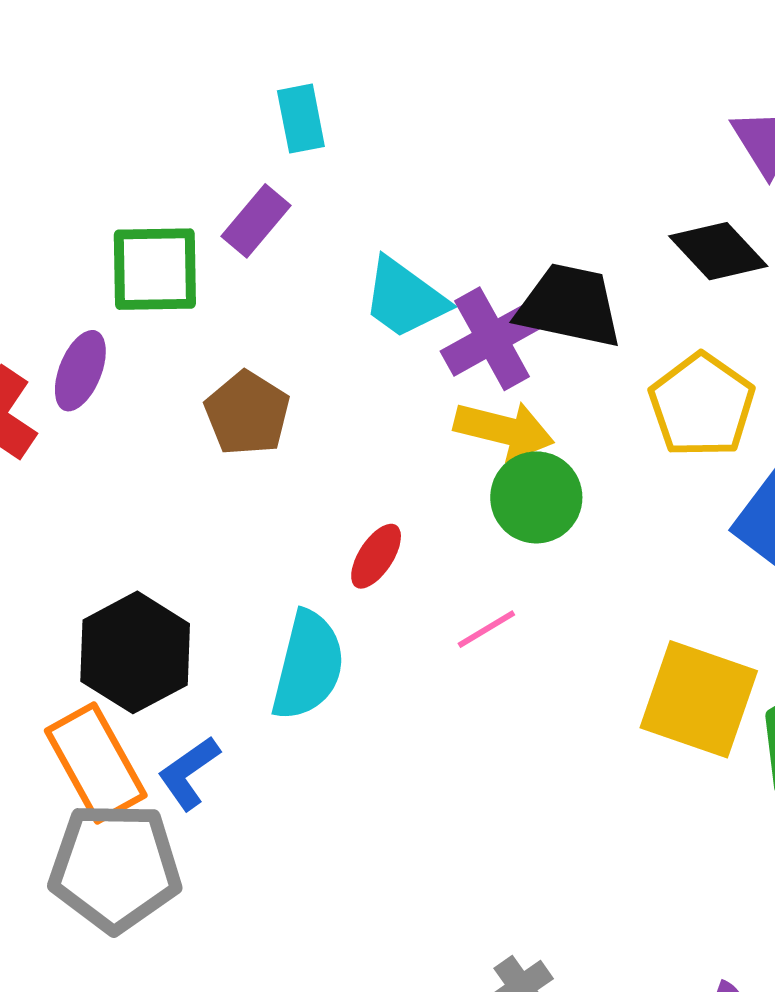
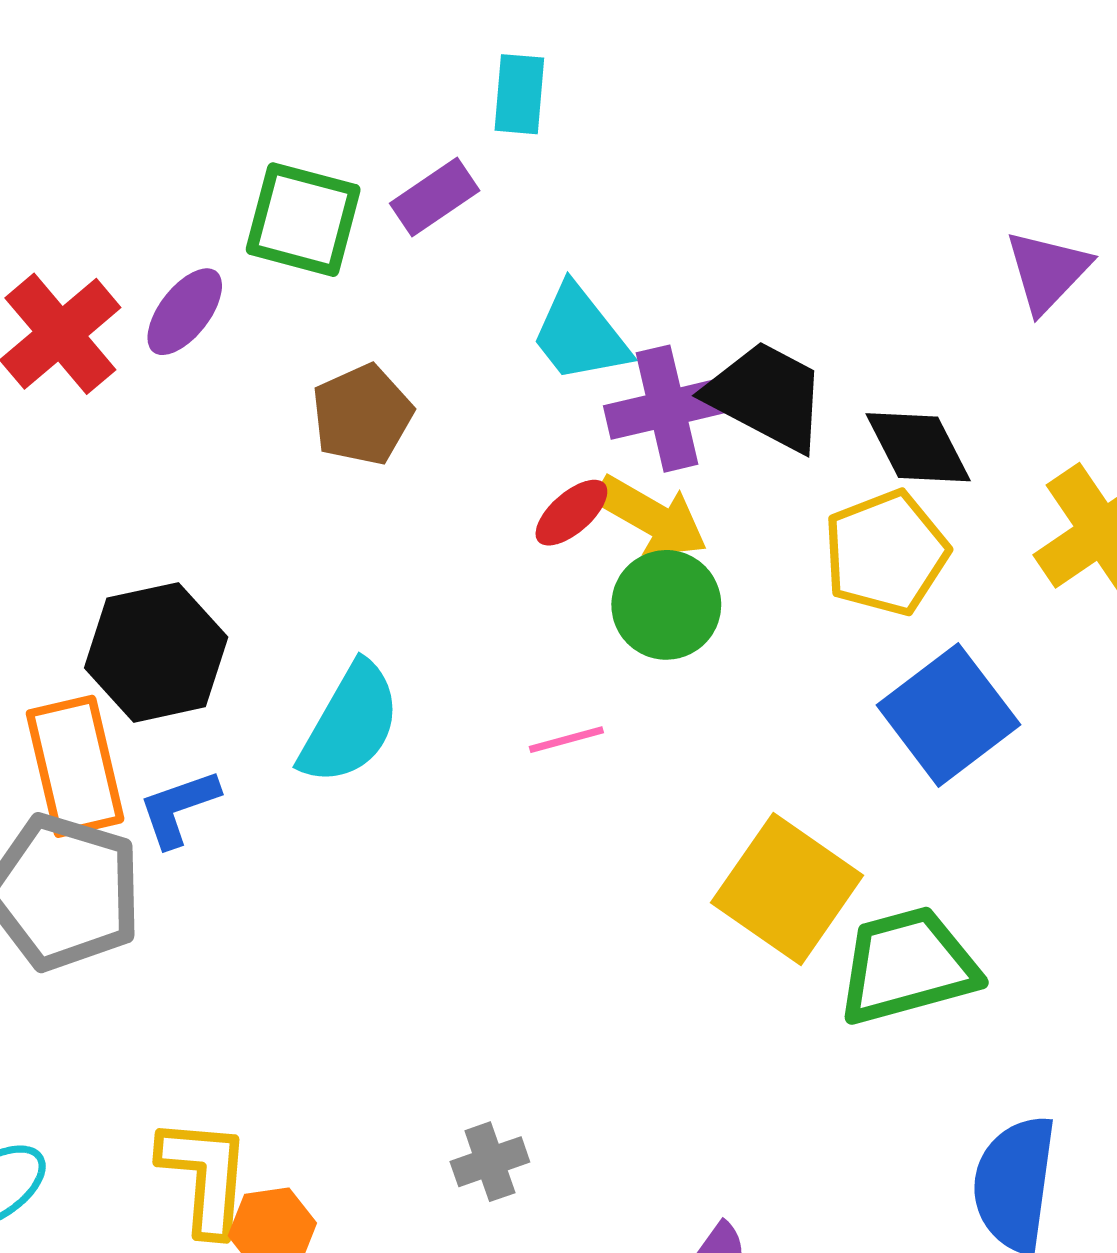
black diamond: (718, 251) -> (918, 447), moved
red ellipse: (376, 556) -> (571, 513), moved

